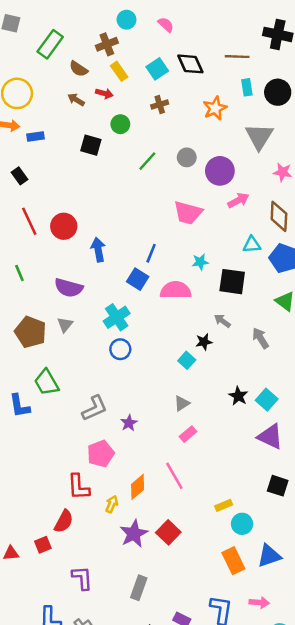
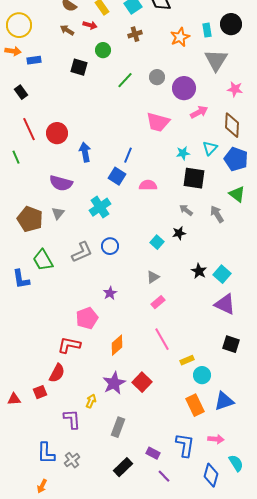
cyan rectangle: (247, 87) -> (207, 30), moved
cyan triangle: (252, 245) -> (210, 148), turned -42
cyan star: (200, 262) -> (183, 153), moved
green line: (19, 273) -> (16, 157), moved
pink semicircle: (176, 290) -> (148, 185), size x0.7
gray arrow: (260, 338) -> (217, 214), moved
black star: (204, 342) -> (179, 233), moved
blue circle: (120, 349) -> (110, 246), moved
gray L-shape: (94, 408) -> (82, 252), moved
pink line: (174, 476) -> (162, 339), moved
red L-shape: (79, 487) -> (69, 345), turned 105
yellow arrow: (112, 504) -> (91, 401), moved

